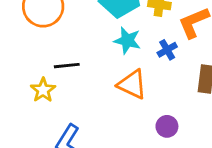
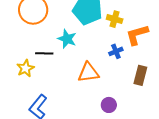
cyan star: (127, 40) -> (67, 39), moved
orange triangle: (132, 84) -> (88, 72), turned -40

